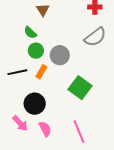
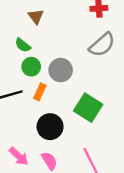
black circle: (35, 104) -> (50, 127), moved

